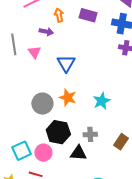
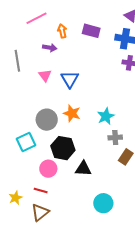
pink triangle: (35, 52) -> (45, 76), moved
gray cross: (90, 134) -> (115, 138), moved
cyan square: (22, 151) -> (26, 142), moved

